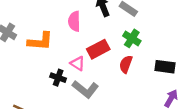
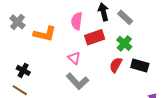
red rectangle: (98, 49) -> (95, 37), moved
black rectangle: (165, 67) -> (140, 66), moved
black cross: (58, 78) -> (23, 70), moved

